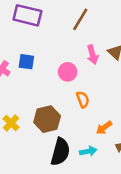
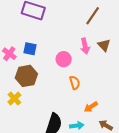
brown line: (80, 19) -> (93, 16), moved
brown hexagon: (47, 119) -> (26, 76), moved

